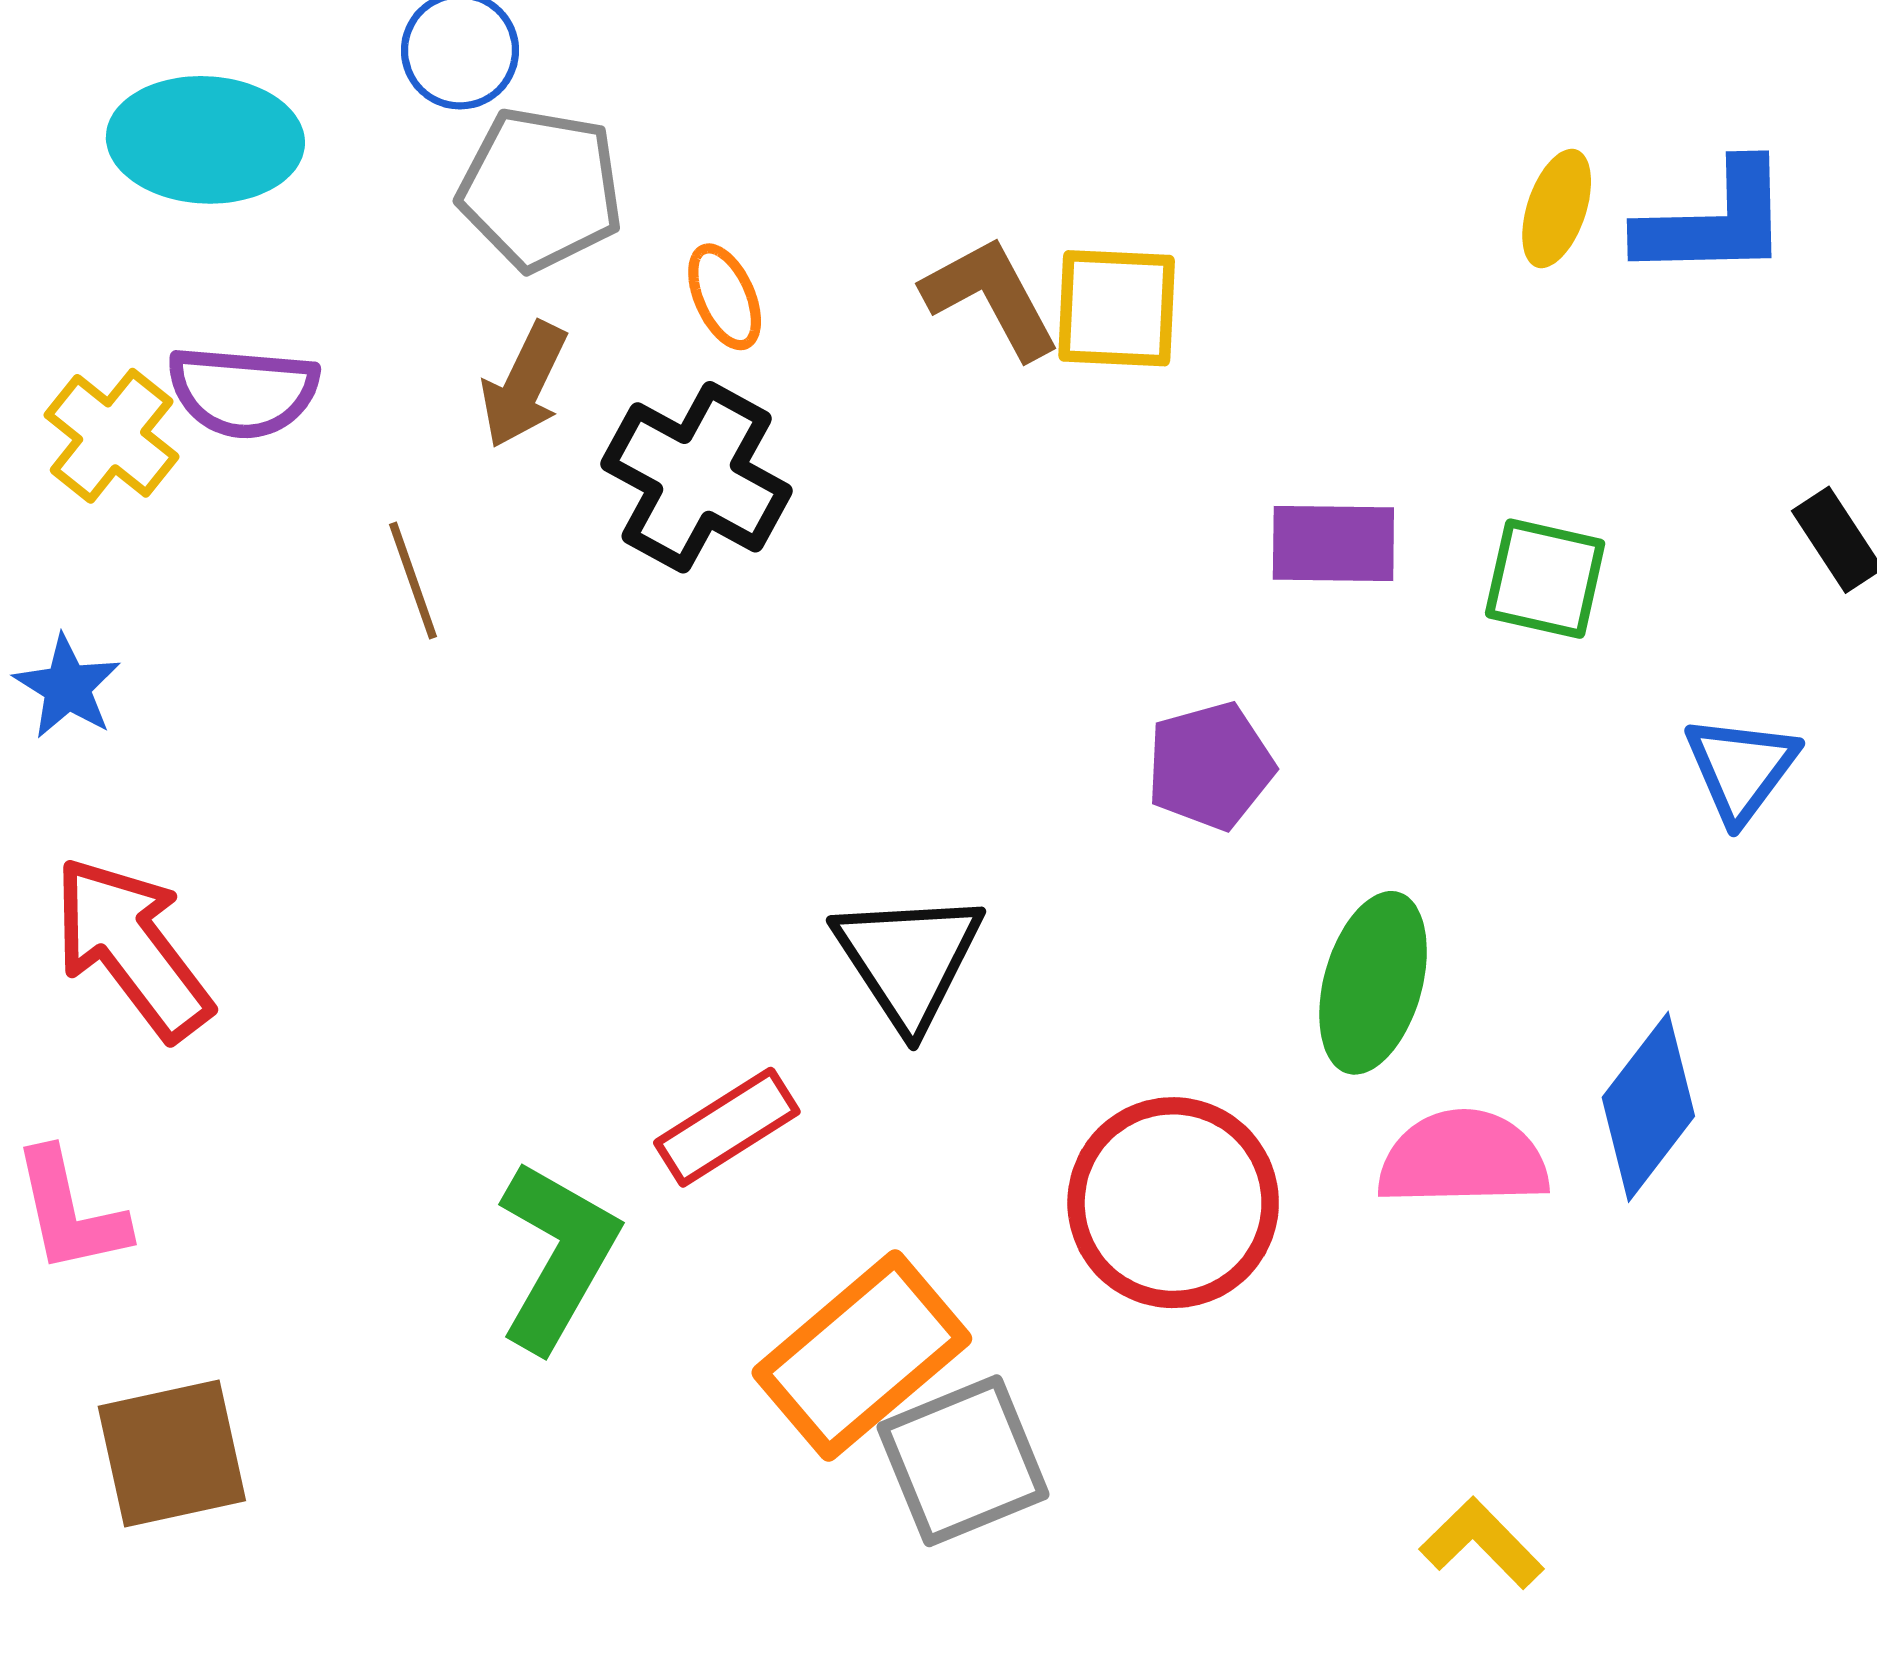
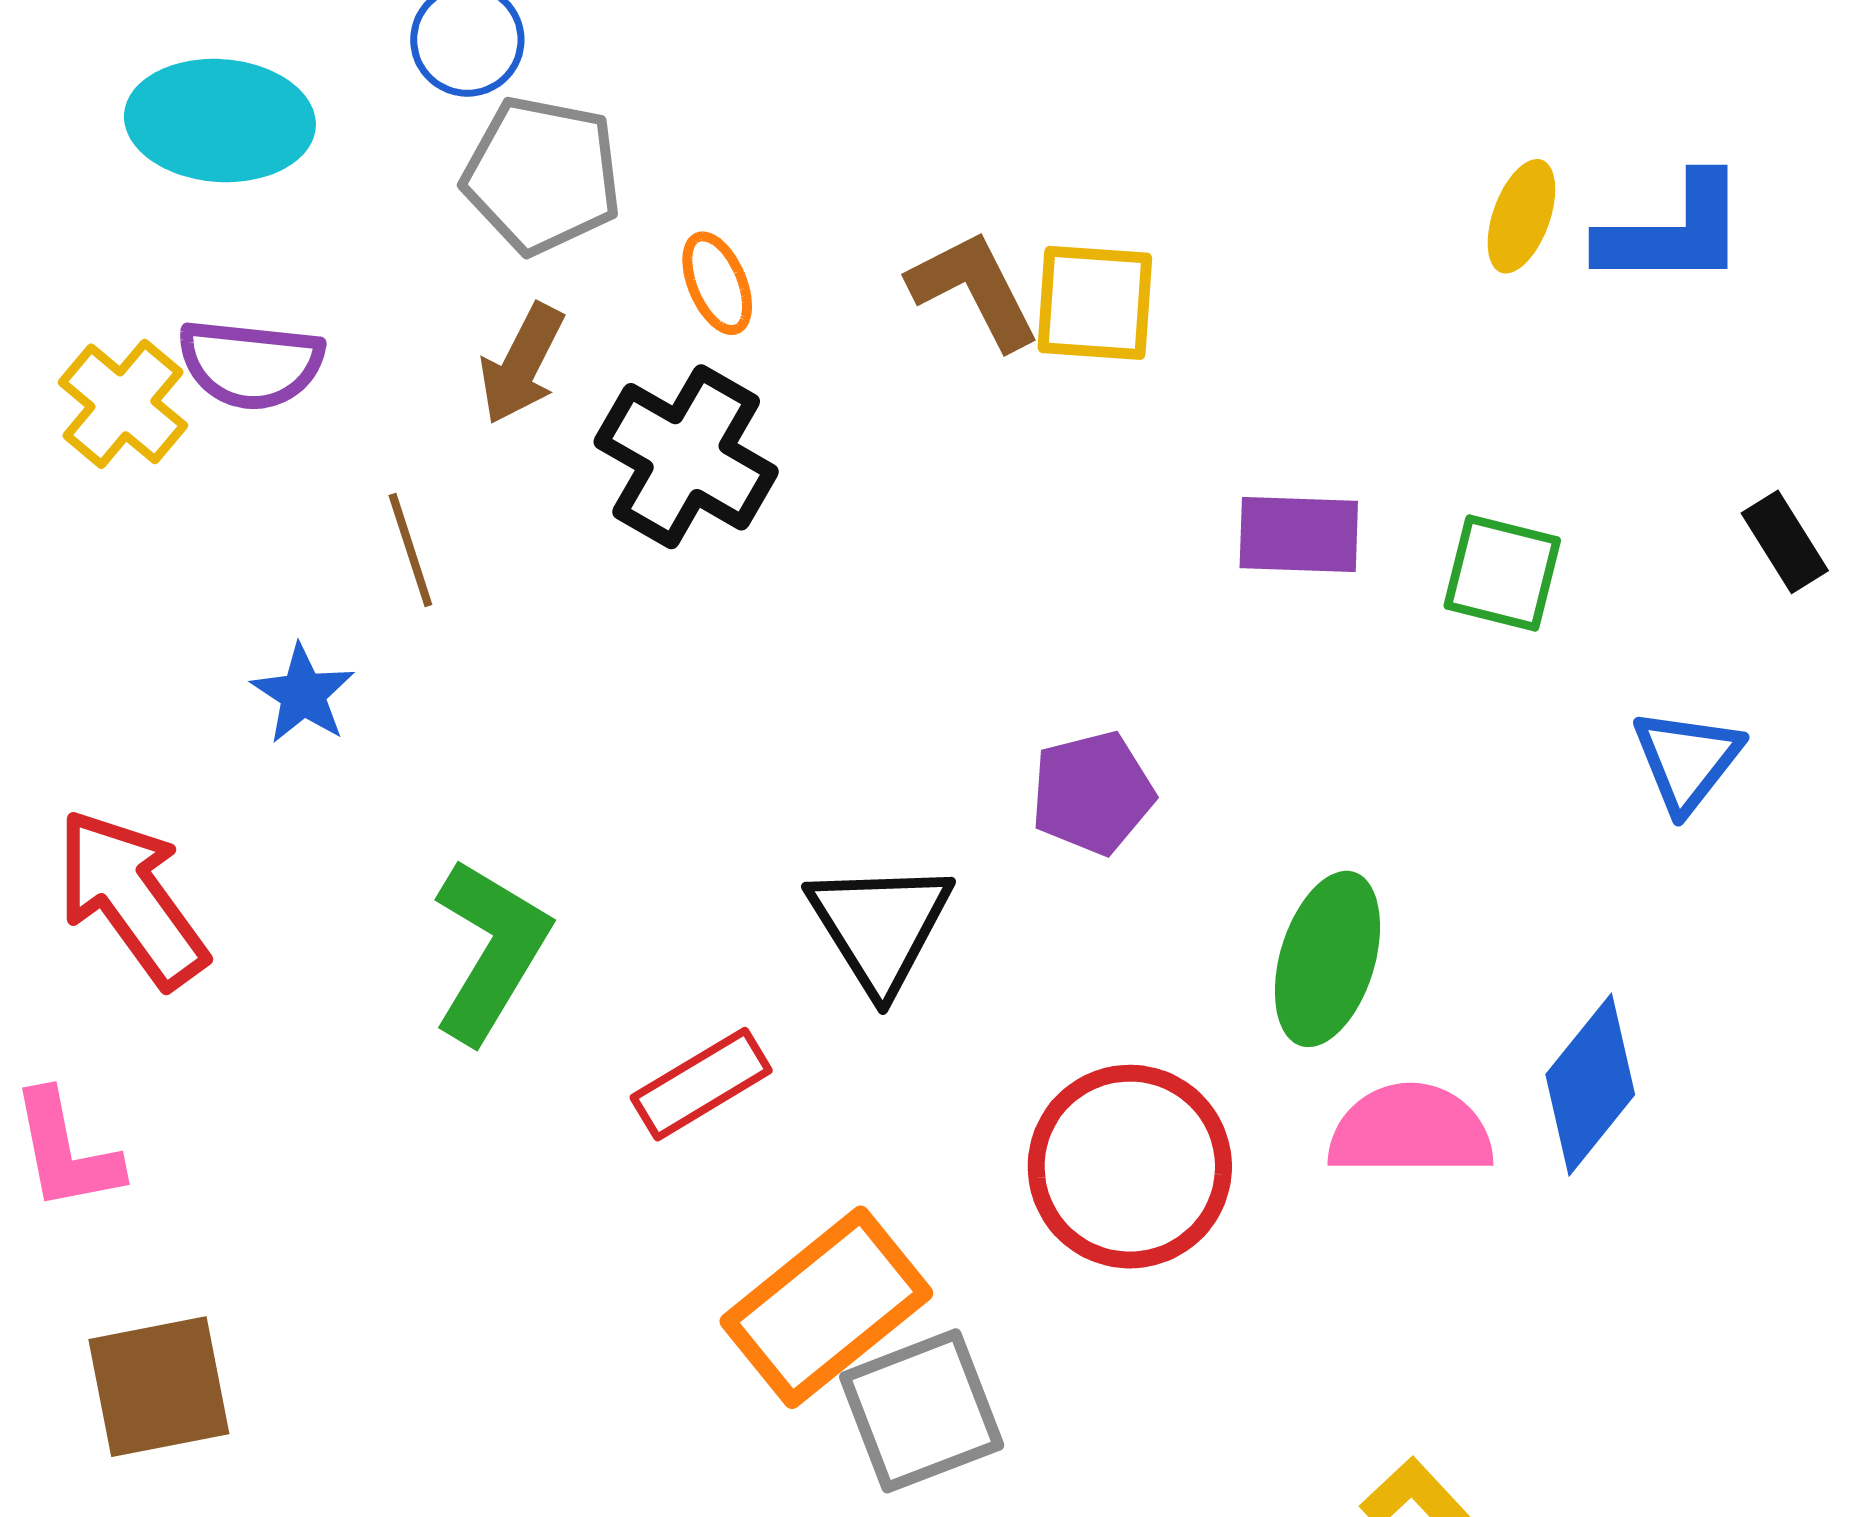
blue star: (67, 687) -> (303, 694), moved
purple pentagon: (1210, 766) -> (1092, 793), moved
green L-shape: (558, 1256) -> (490, 950), moved

